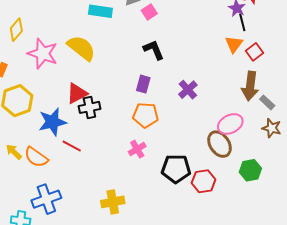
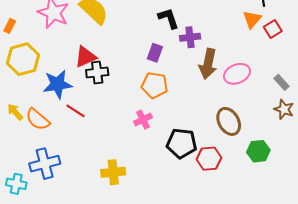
brown arrow: (250, 86) -> (208, 64), moved
purple cross: (188, 90) -> (190, 37), moved, turned 30
pink ellipse: (230, 124) -> (237, 74), moved

